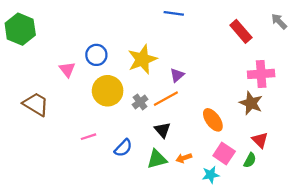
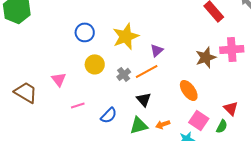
pink triangle: (67, 69) -> (59, 79), moved
yellow circle: (108, 91) -> (95, 64), size x0.7
brown star: (251, 103) -> (206, 57), moved, turned 30
brown trapezoid: (36, 104) -> (26, 92), moved

